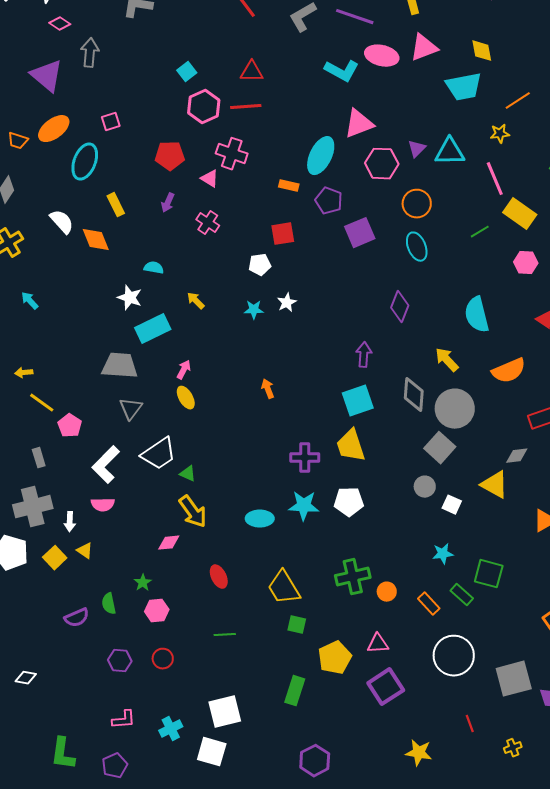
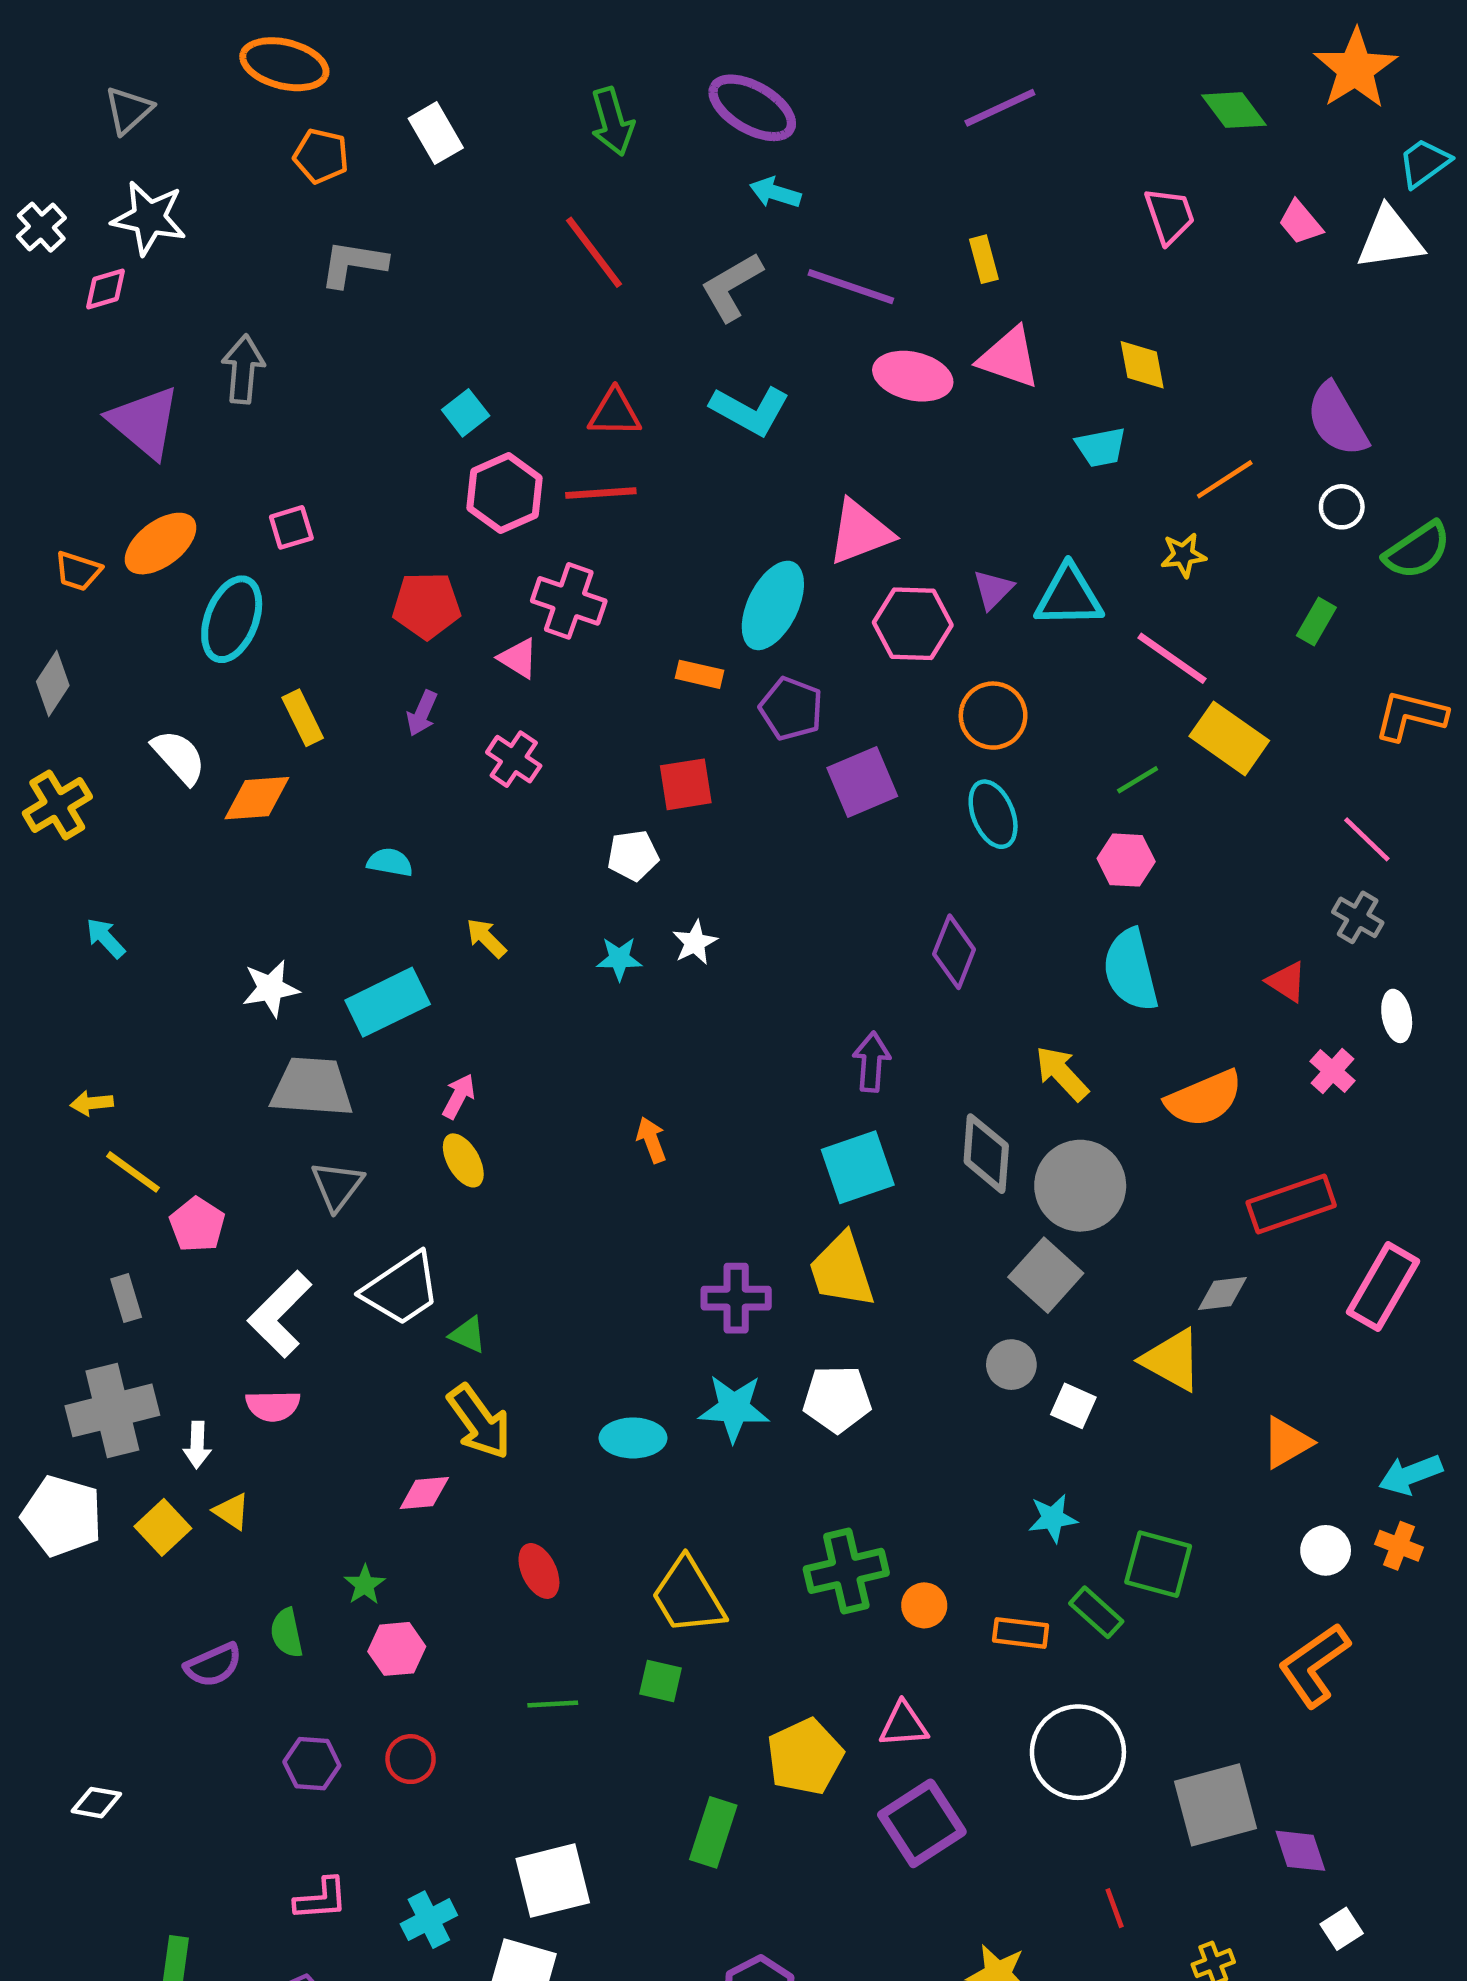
pink diamond: (60, 24) -> (105, 289), moved, turned -50
pink triangle: (424, 48) -> (1009, 358), turned 40
cyan L-shape: (342, 71) -> (750, 411), moved
cyan trapezoid: (464, 87) -> (1101, 447), size x0.6
pink line: (495, 179) -> (1172, 658), turned -32
orange diamond: (96, 240) -> (257, 798), turned -72
pink hexagon: (526, 263) -> (1126, 860), moved
white star: (130, 298) -> (271, 988), moved, turned -30
orange rectangle: (429, 604) -> (1021, 1633), turned -40
green square: (297, 625) -> (661, 1681), moved

